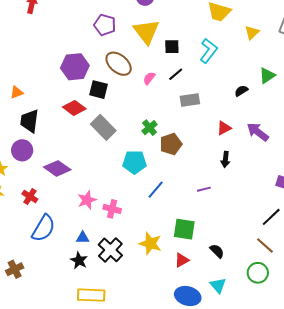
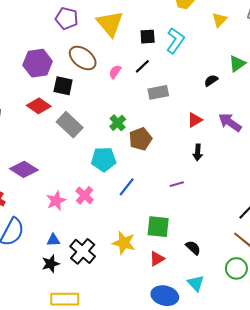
black square: (172, 47) -> (148, 37), moved
pink cross: (112, 209) -> (84, 195), moved, turned 30
black star: (79, 260) -> (51, 264), turned 30

